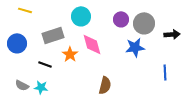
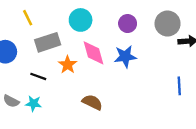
yellow line: (25, 10) -> (28, 18), moved, turned 48
gray circle: (144, 23) -> (168, 24), moved
blue star: (135, 47) -> (125, 56), moved
brown semicircle: (105, 85) -> (92, 102), moved, turned -78

